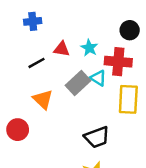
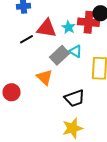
red triangle: (62, 49) -> (46, 28), size x1.5
red cross: (118, 62) -> (88, 22), moved
orange triangle: (43, 99) -> (44, 77), moved

